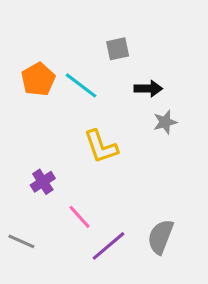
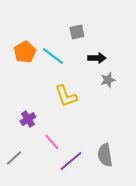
gray semicircle: (160, 237) -> (105, 155), turned -30
gray line: (21, 241) -> (14, 158), turned -66

